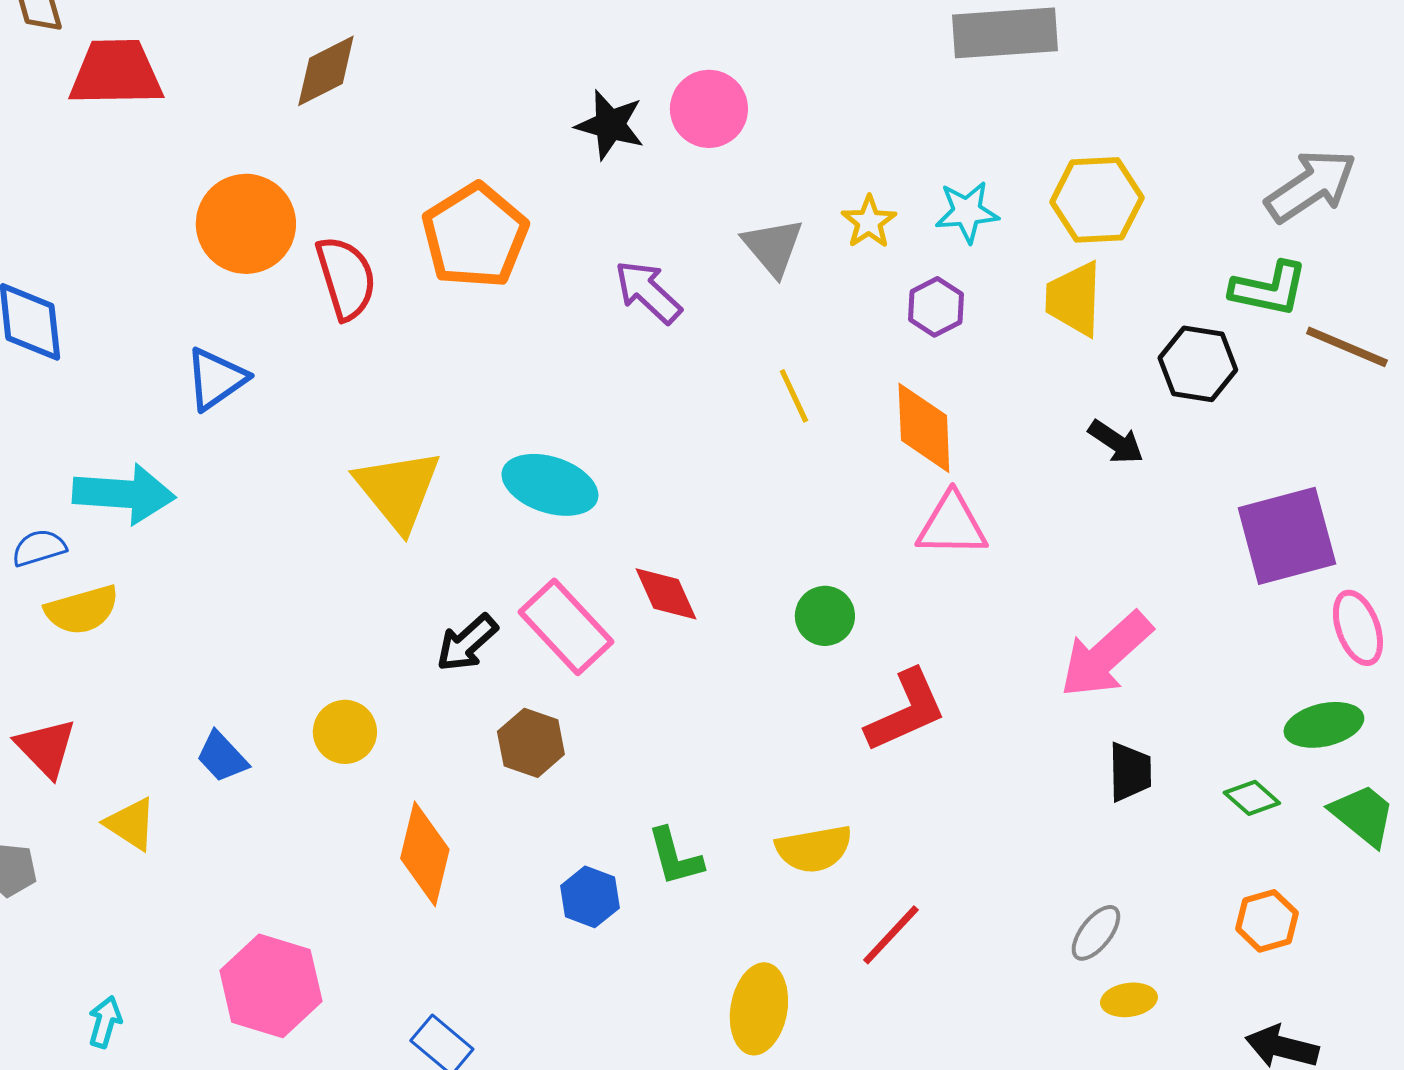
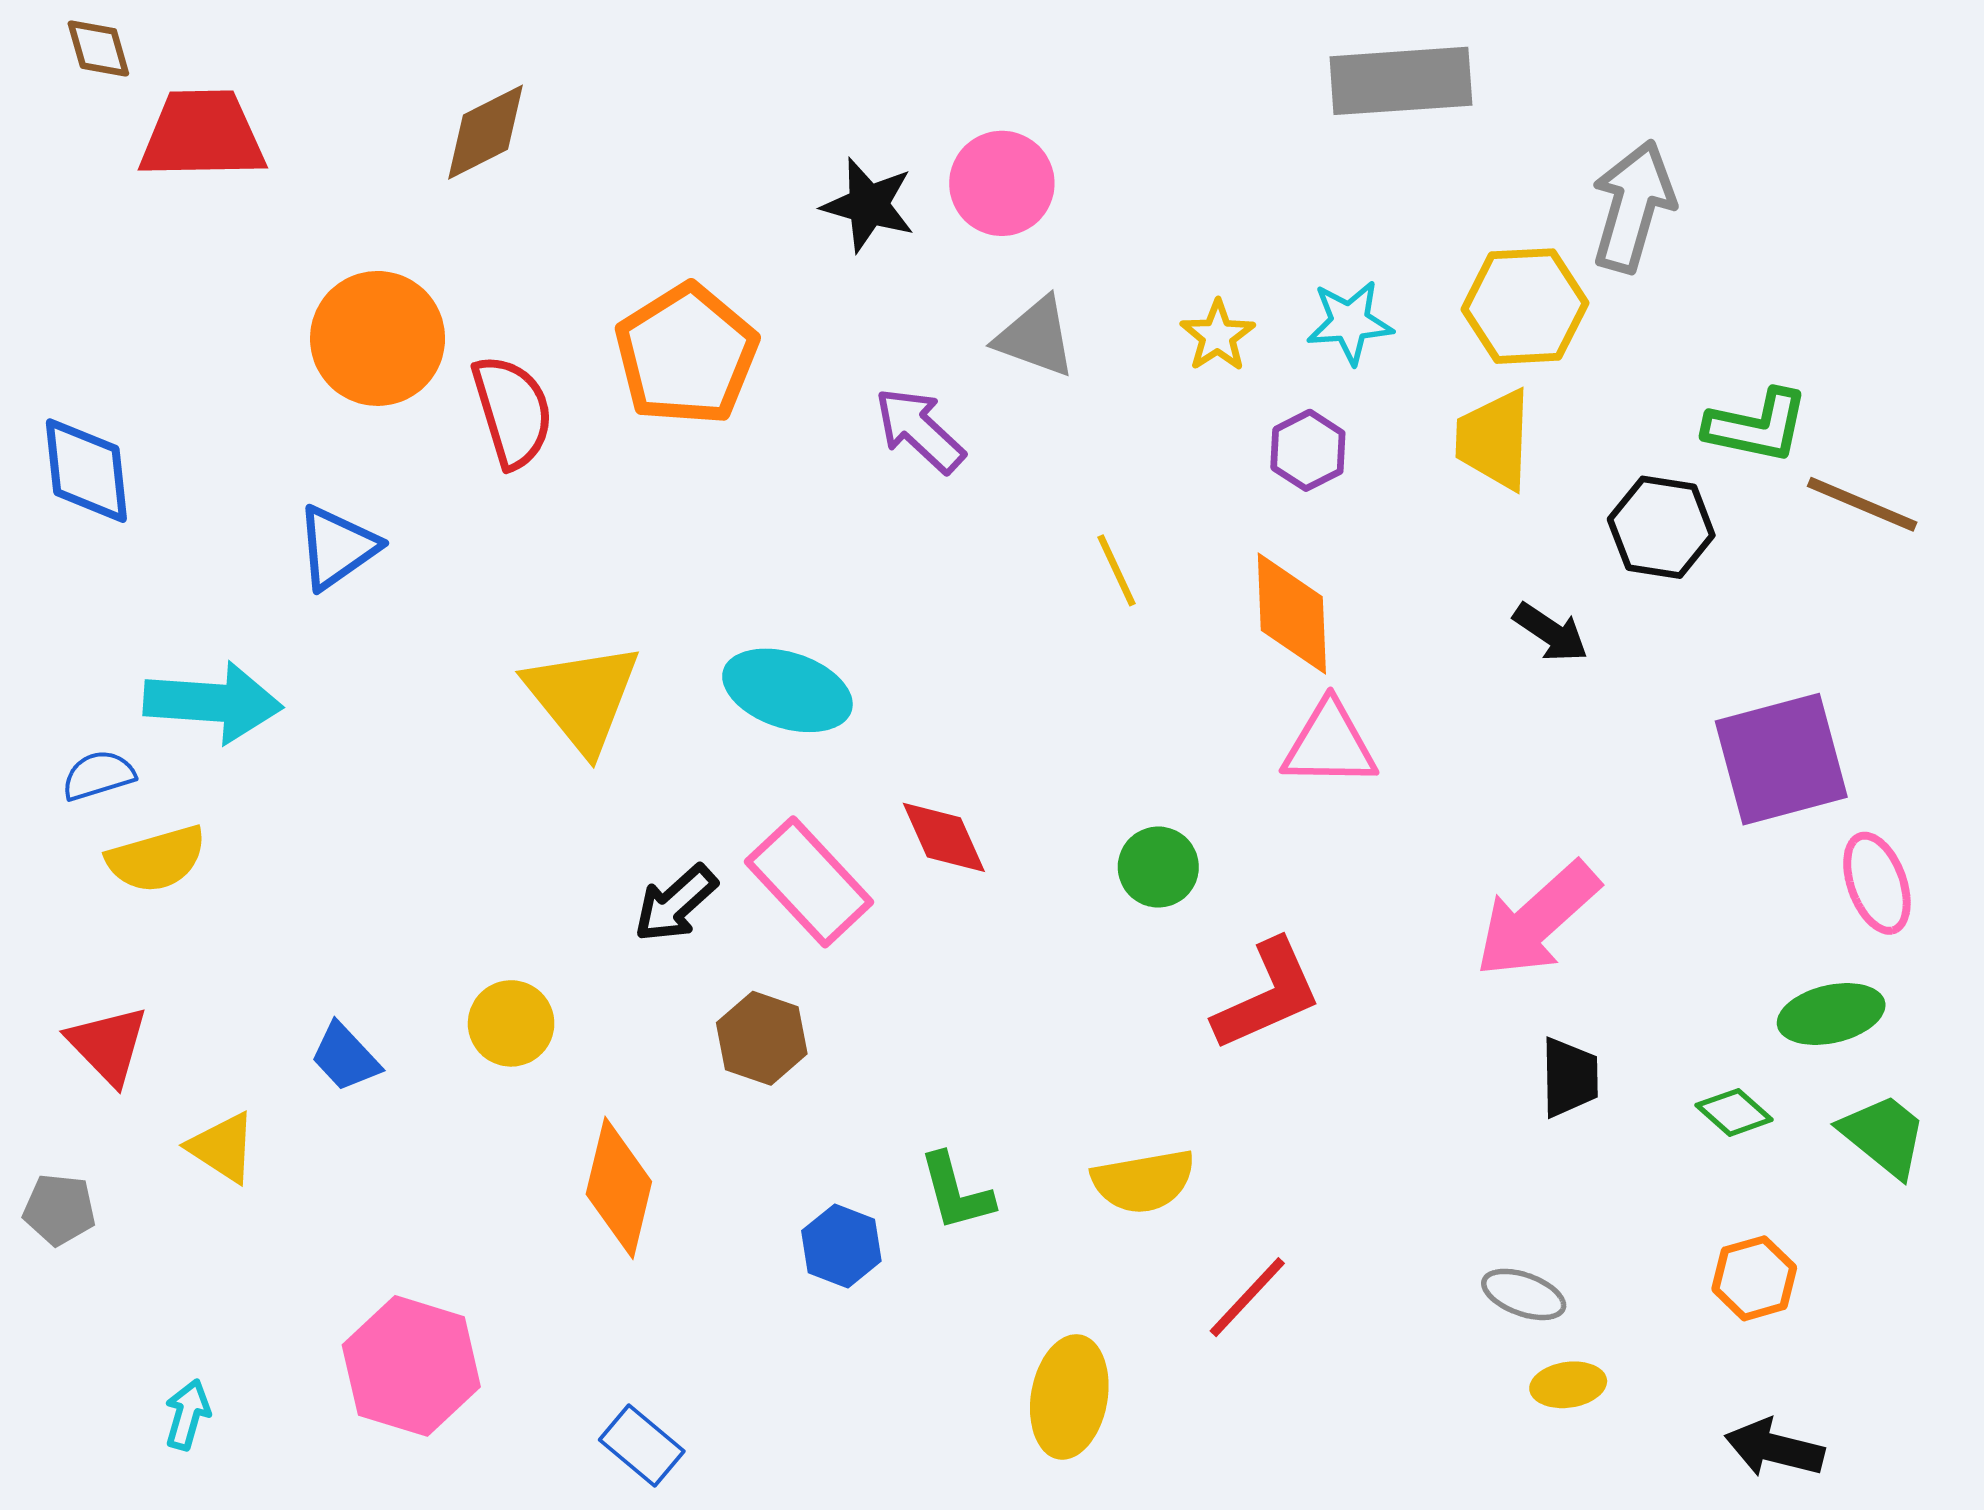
gray arrow: (1311, 186) -> (1633, 206), moved, turned -40
gray triangle: (773, 247) -> (1036, 337), moved, turned -30
gray ellipse: (1096, 933) -> (1524, 1294), turned 72

